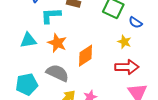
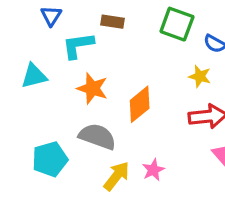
cyan triangle: (28, 40) -> (34, 76), moved

